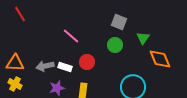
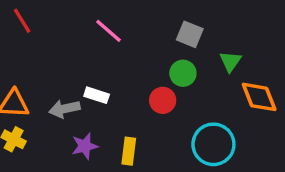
pink line: (71, 36) -> (108, 31), moved
red circle: (87, 62) -> (163, 100), moved
white rectangle: (65, 67) -> (97, 95), moved

